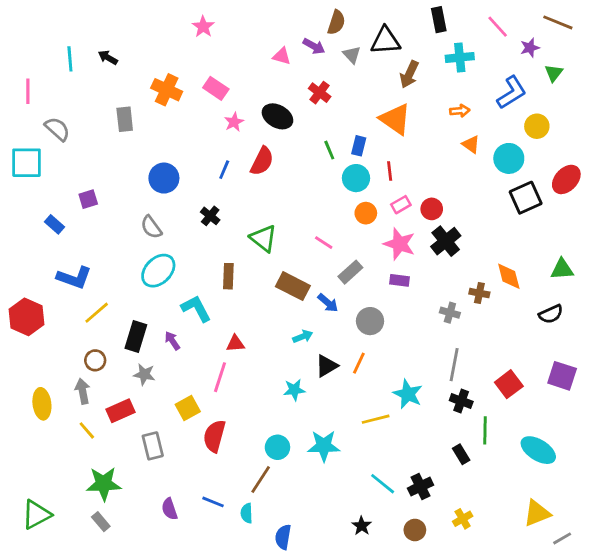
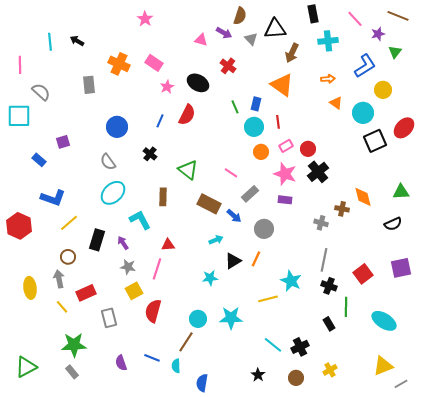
gray star: (144, 374) -> (128, 267), moved
purple square: (562, 376) -> (401, 268), turned -30

